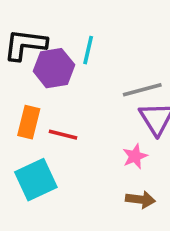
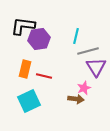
cyan line: (88, 50) -> (76, 36), moved
brown arrow: (140, 200) -> (76, 99), moved

